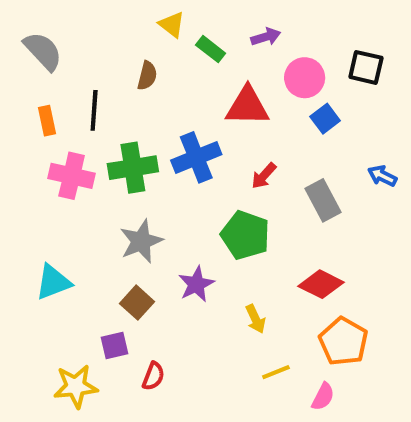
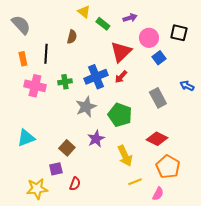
red triangle: (247, 106) -> (121, 52), turned -45
green cross: (133, 168) -> (65, 82), size x0.6
red arrow: (264, 176) -> (121, 77), moved
gray star: (141, 241) -> (86, 107), moved
yellow arrow: (256, 319) -> (125, 156), size x1.5

